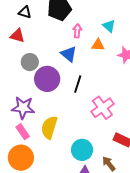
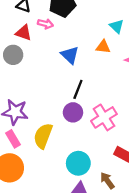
pink arrow: (77, 31) -> (45, 24), moved, turned 96
red triangle: (17, 36) -> (24, 33), moved
gray circle: (30, 62) -> (13, 55), moved
purple circle: (47, 79) -> (73, 112), moved, size x0.7

